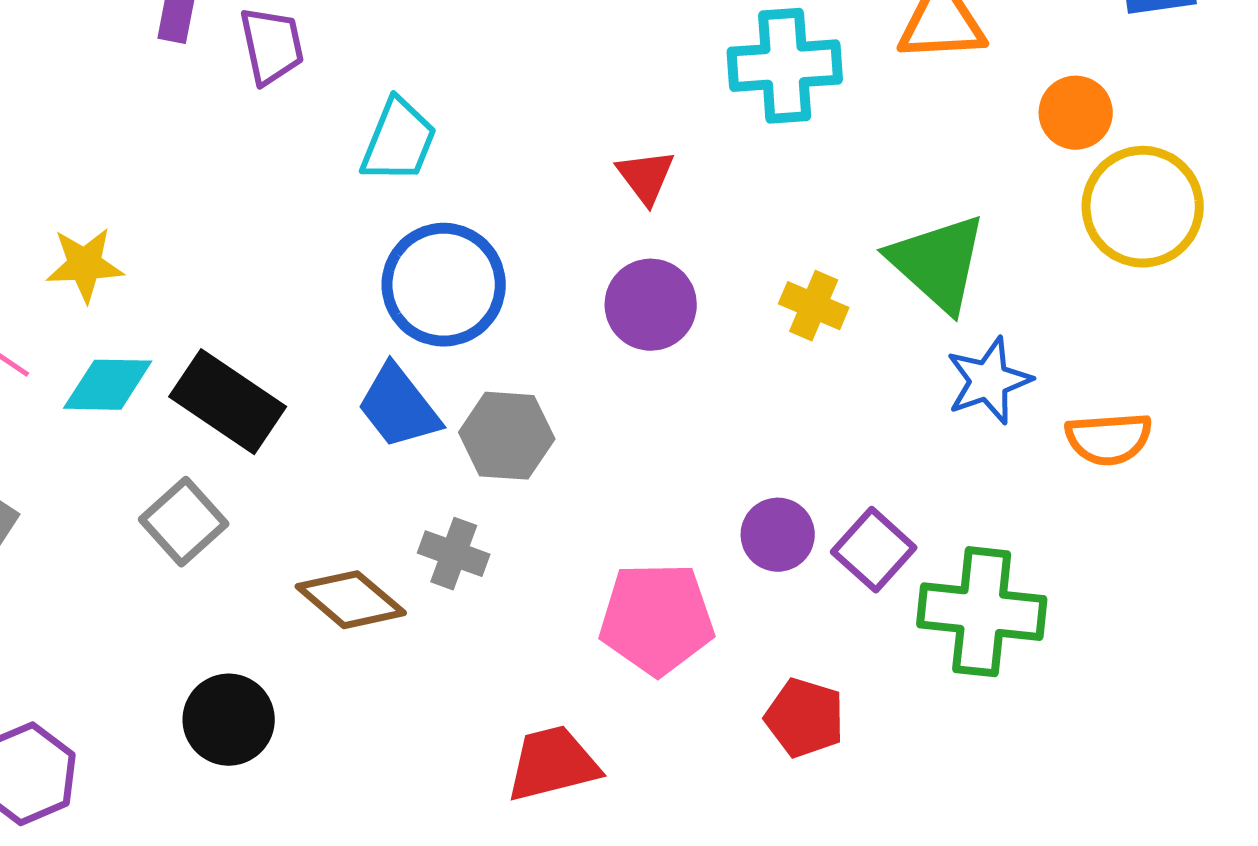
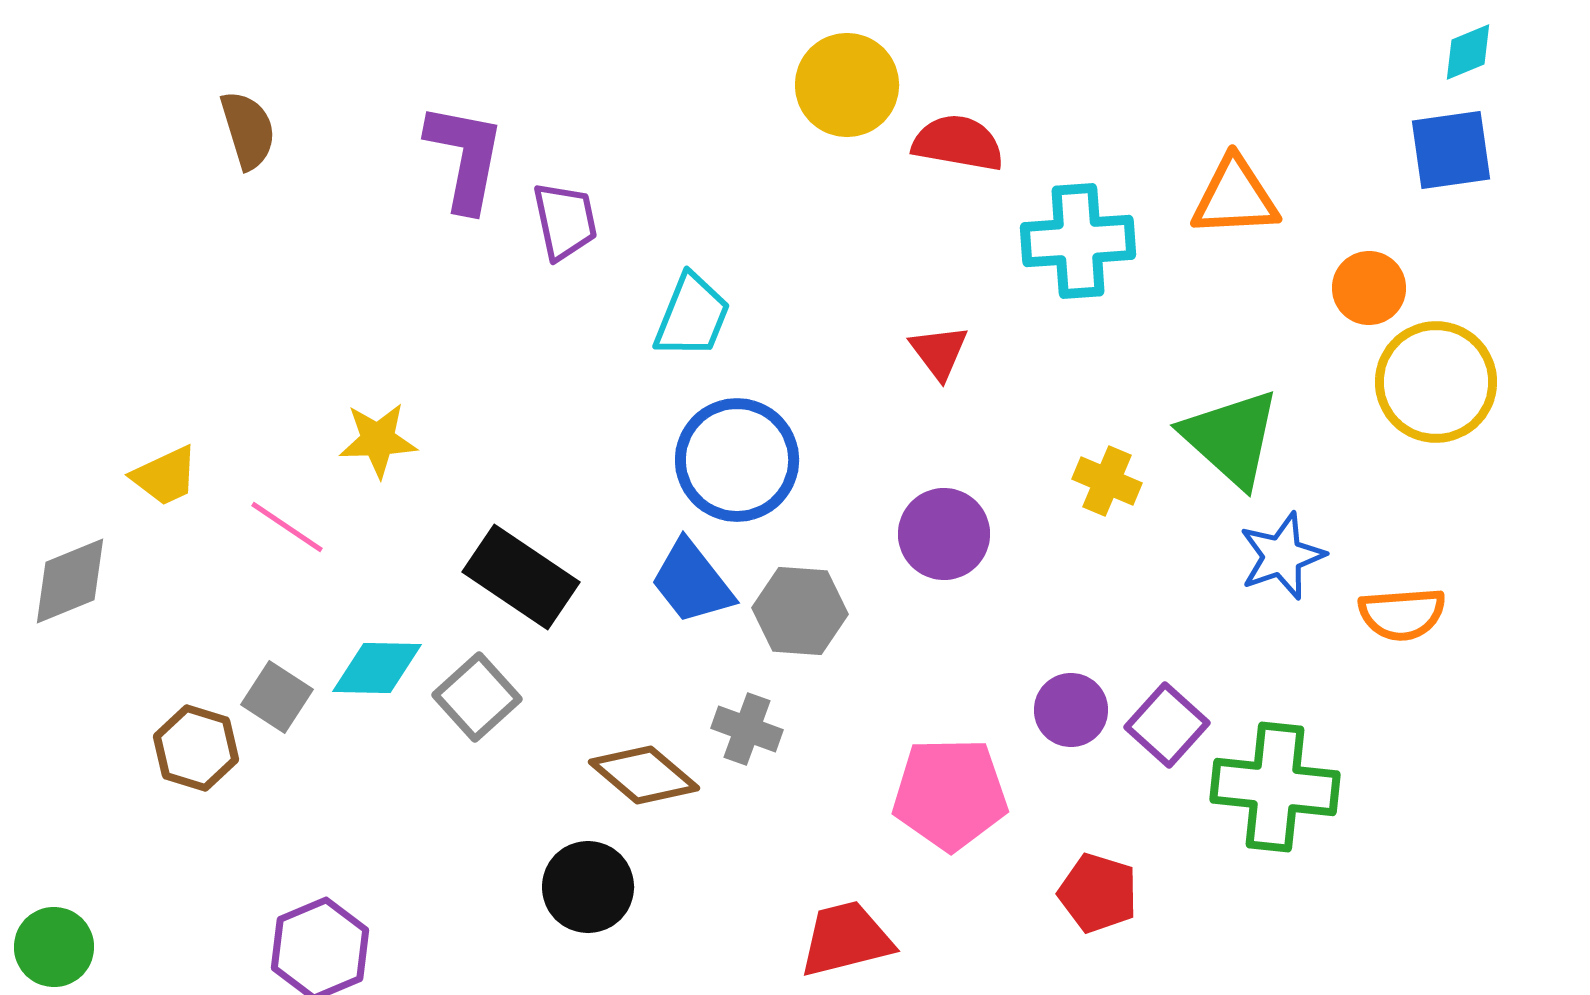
purple circle: (651, 305) -> (944, 534), moved
cyan diamond: (108, 385) -> (377, 668), moved
black circle: (229, 720) -> (588, 887), moved

